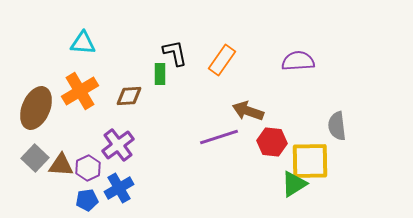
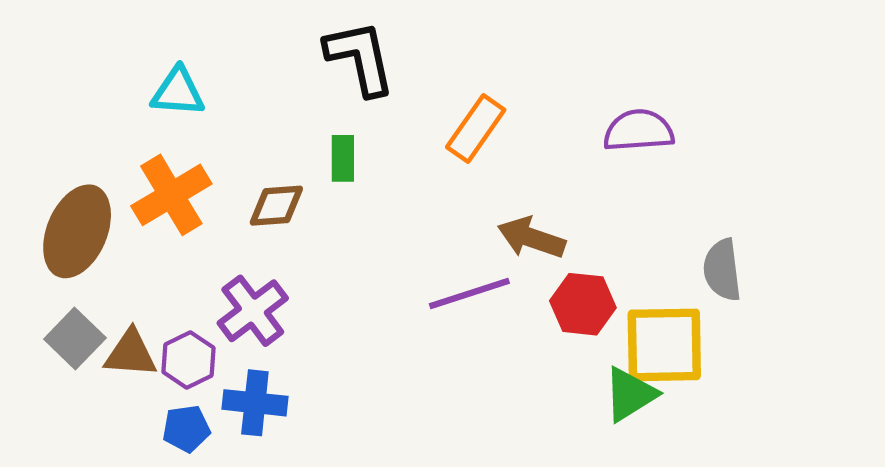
black L-shape: (175, 53) -> (360, 58), moved, size x1.4
blue cross: (119, 188) -> (255, 403), turned 36

